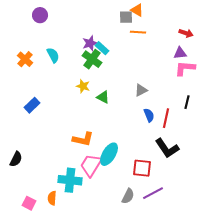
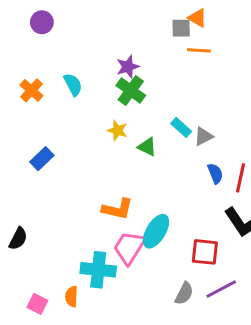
purple circle: (40, 15) -> (42, 22), moved
cyan rectangle: (102, 48) -> (181, 127), moved

